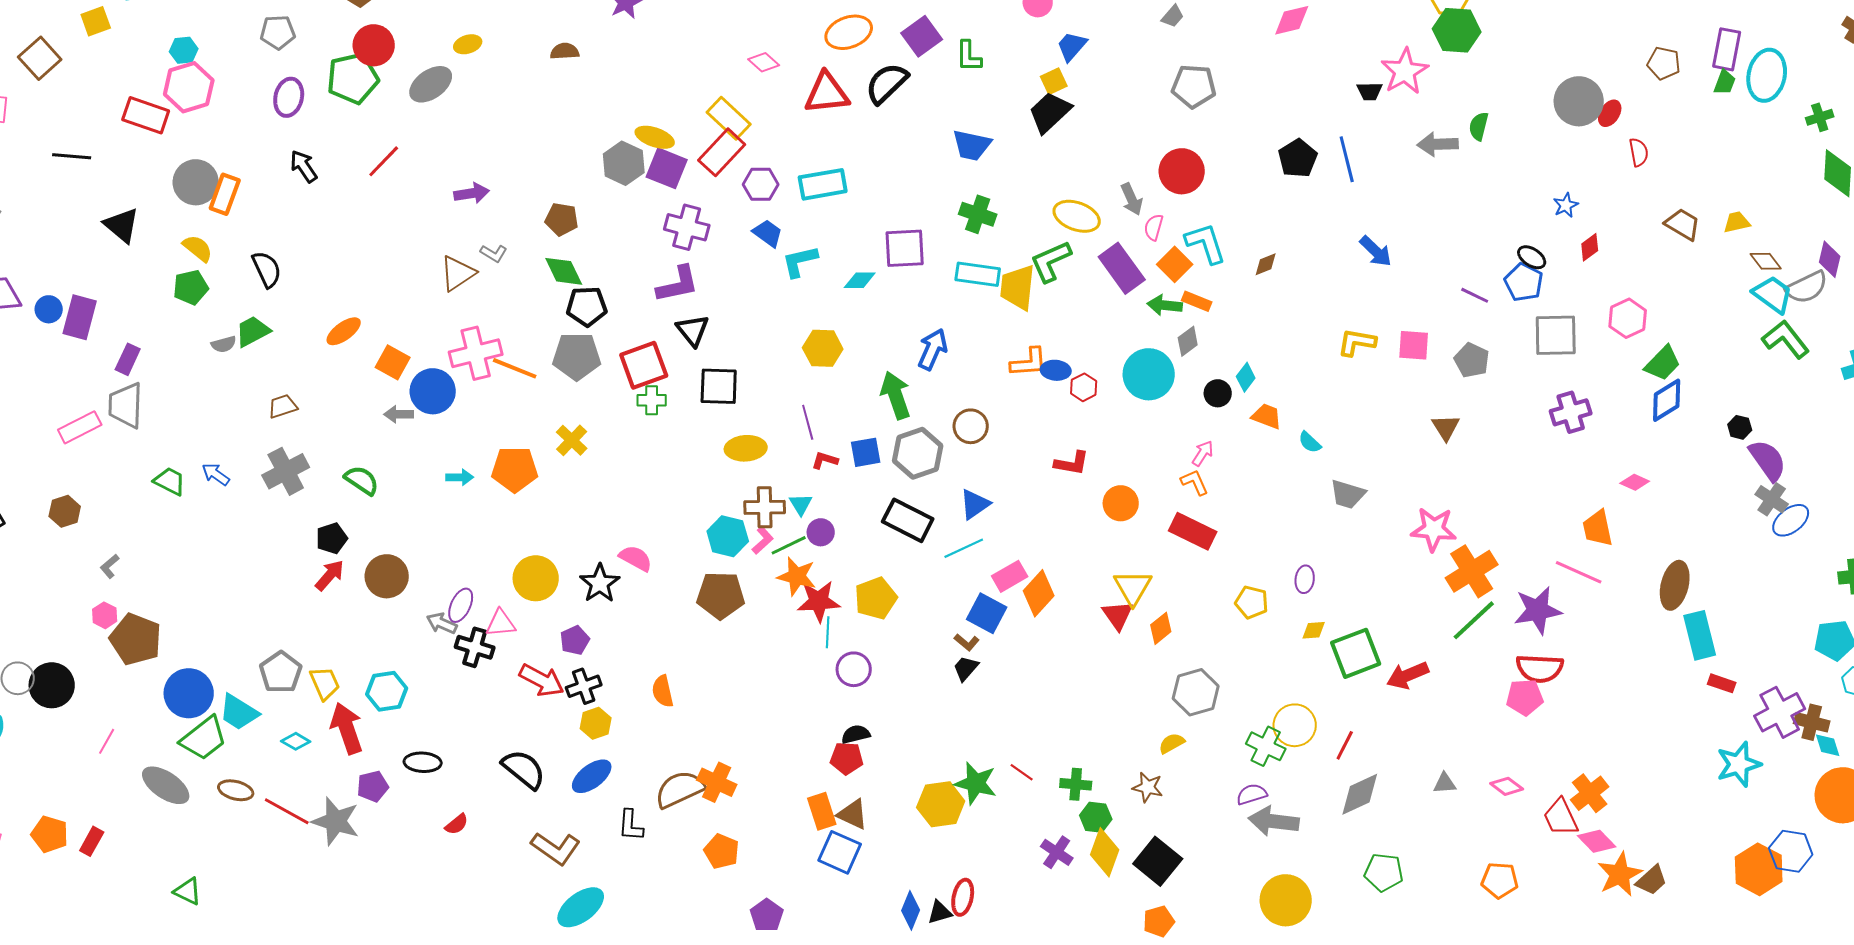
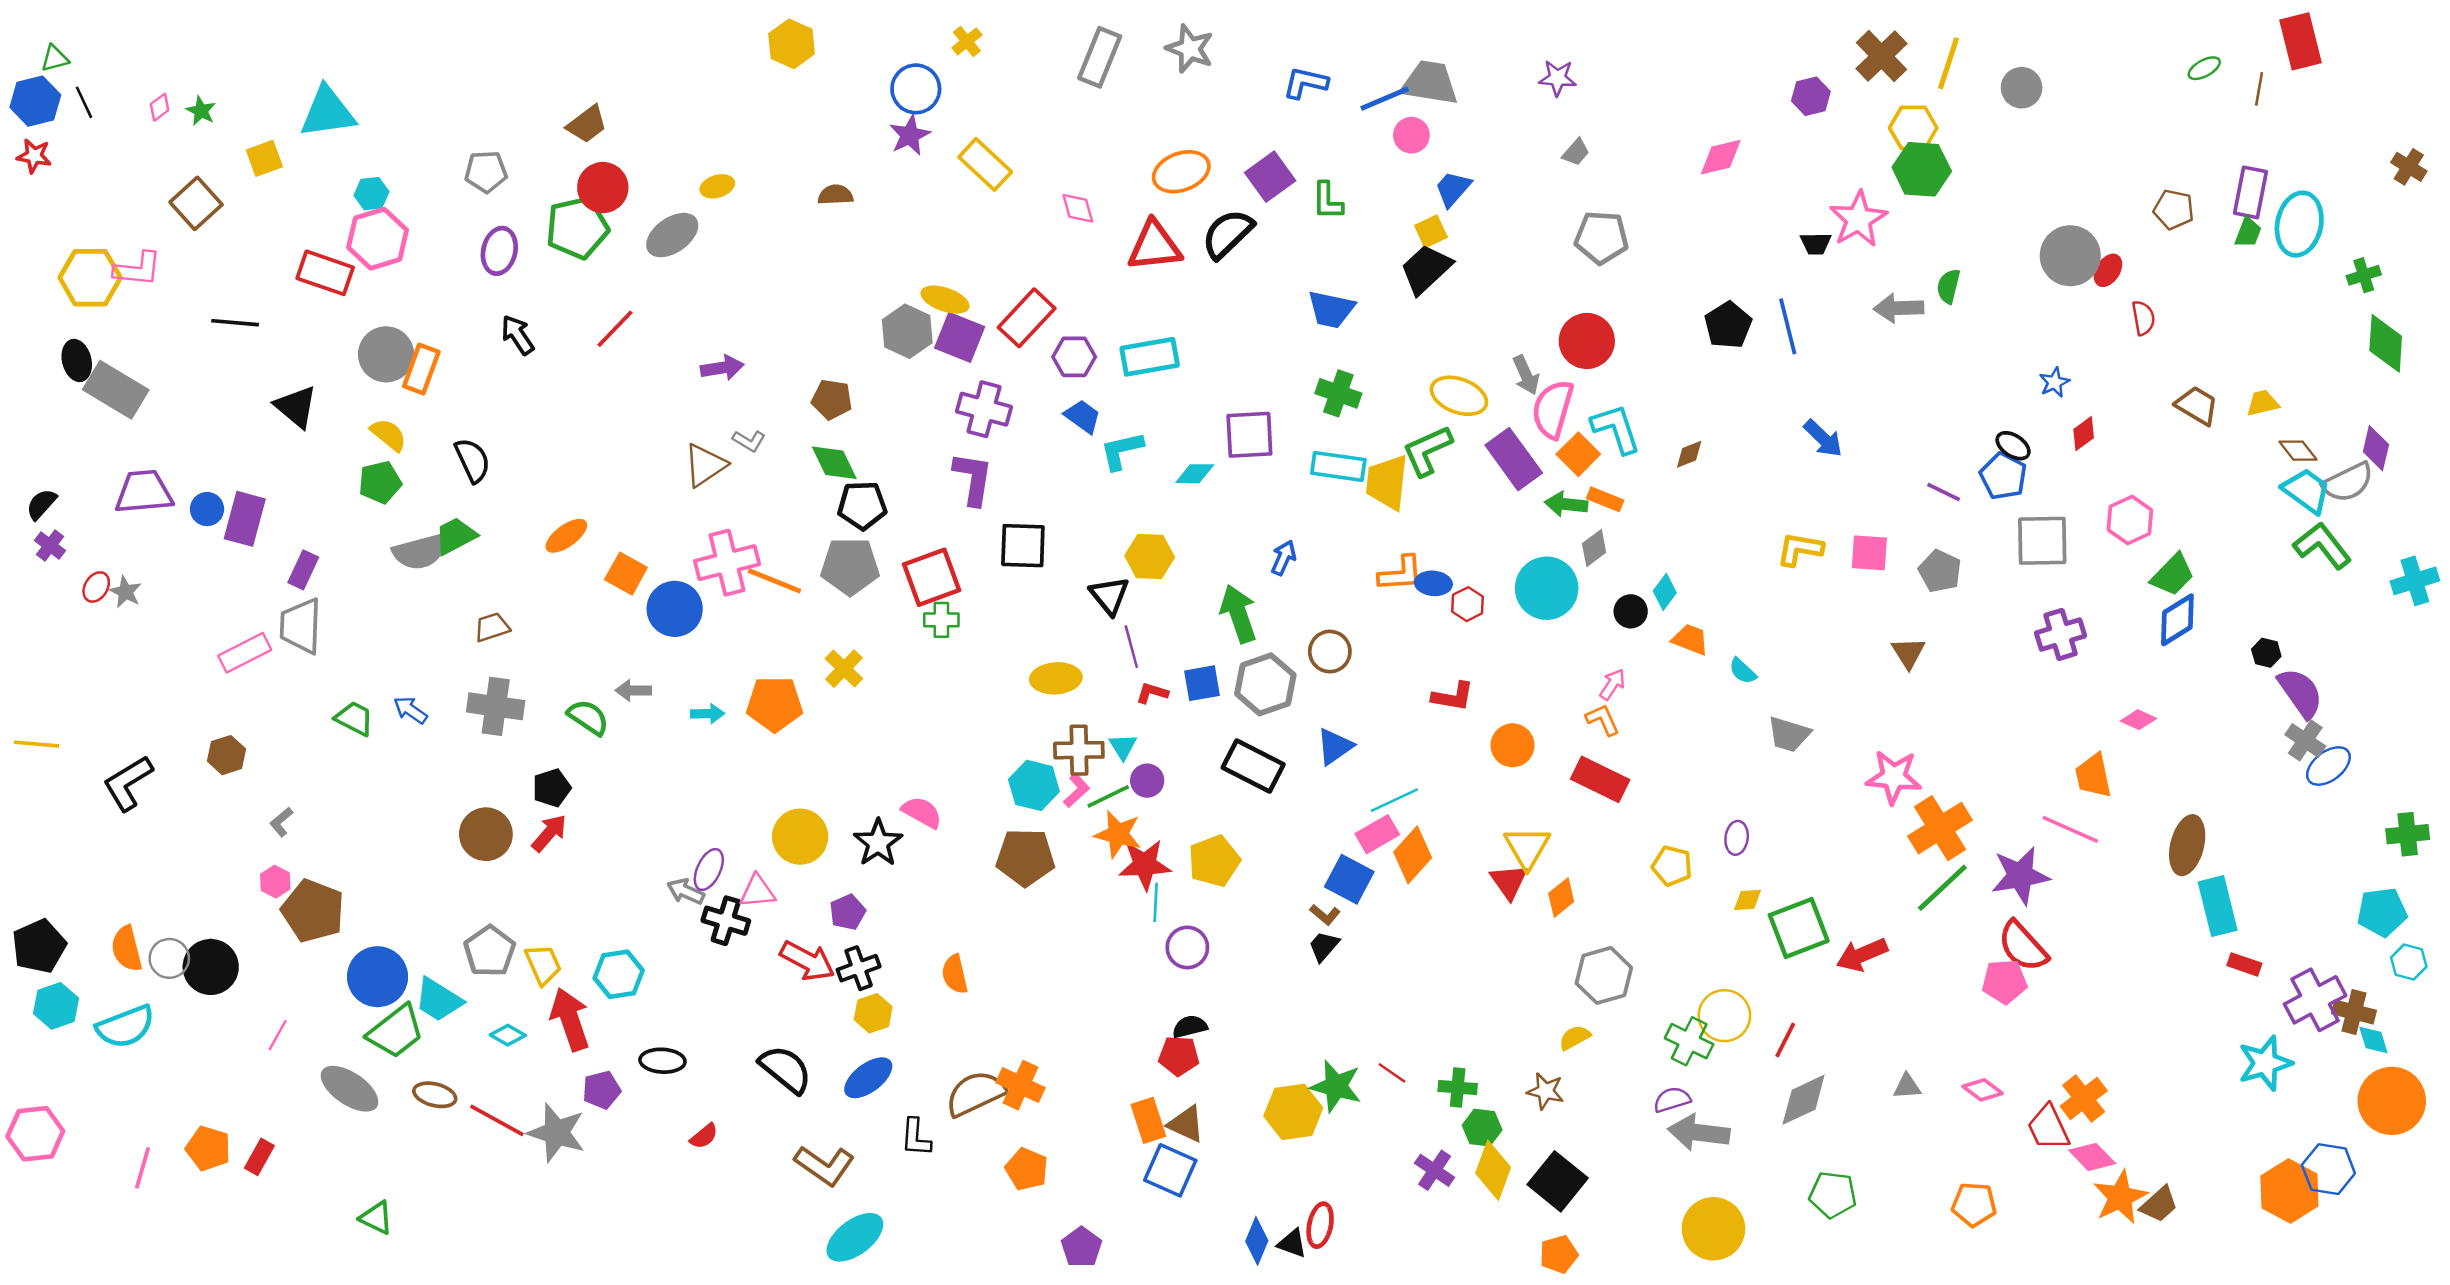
pink diamond: (764, 62) -> (1078, 208), turned 32
yellow rectangle: (729, 118) -> (985, 164), moved
pink semicircle: (1154, 227) -> (1553, 409), size x1.8
purple L-shape: (678, 284) -> (973, 479), turned -69
black triangle: (693, 330) -> (1109, 596), moved
gray semicircle: (224, 344) -> (420, 552), size x1.8
blue arrow: (933, 349) -> (1284, 558), size x0.7
black square: (719, 386) -> (1023, 546), moved
gray arrow: (399, 414) -> (633, 690), moved
gray cross: (286, 471) -> (496, 706), turned 36
cyan line: (964, 548) -> (1394, 800), moved
brown circle: (387, 576) -> (486, 834), moved
red semicircle: (1540, 668) -> (2023, 946), turned 45
black triangle: (940, 912) -> (1292, 1243), turned 36

